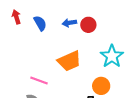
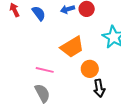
orange circle: (101, 86) -> (90, 69), moved

